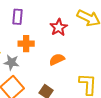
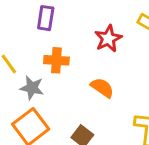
orange semicircle: (57, 59) -> (102, 88), turned 56

